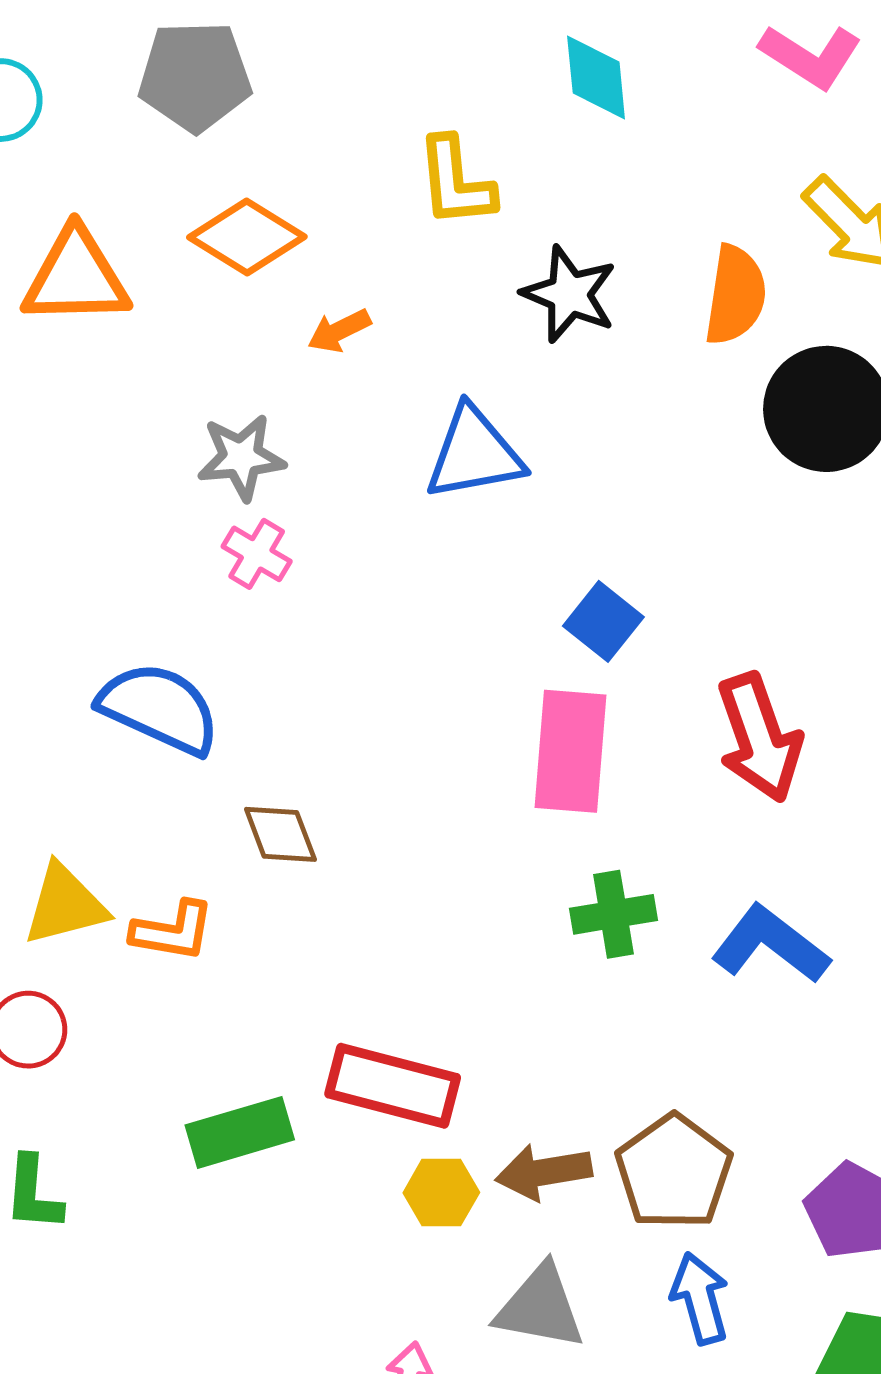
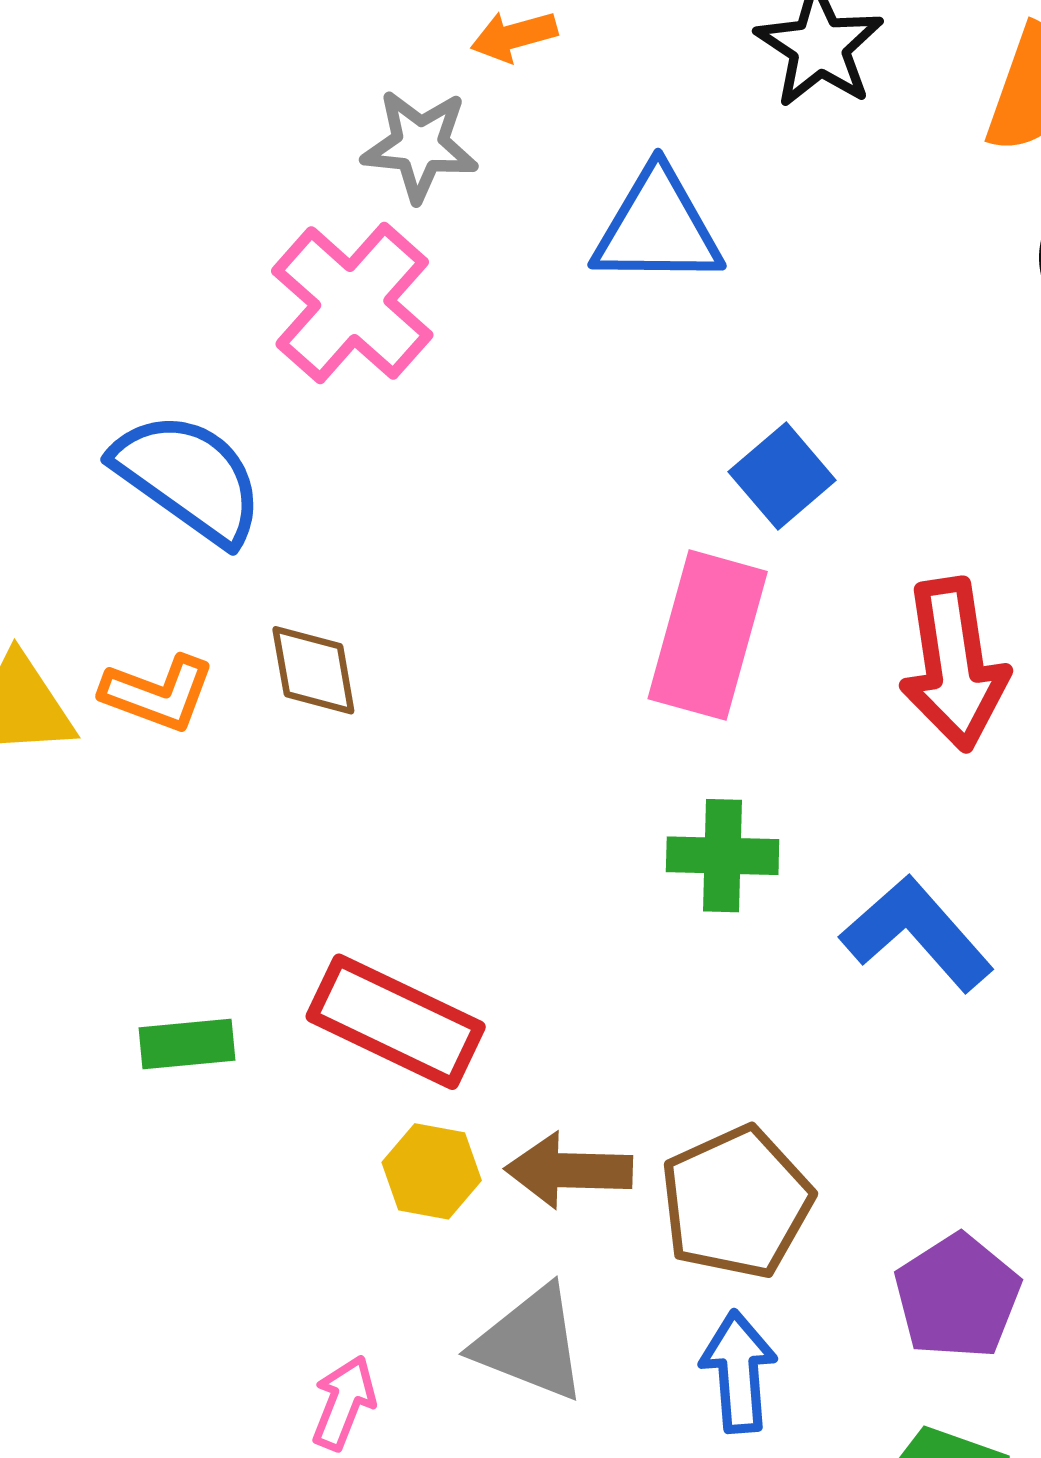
gray star: (241, 457) -> (420, 145), moved
pink cross: (257, 554) -> (352, 303), size x1.8
orange L-shape: (173, 931) -> (158, 693), moved
green rectangle: (240, 1132) -> (187, 1044), size x0.7

